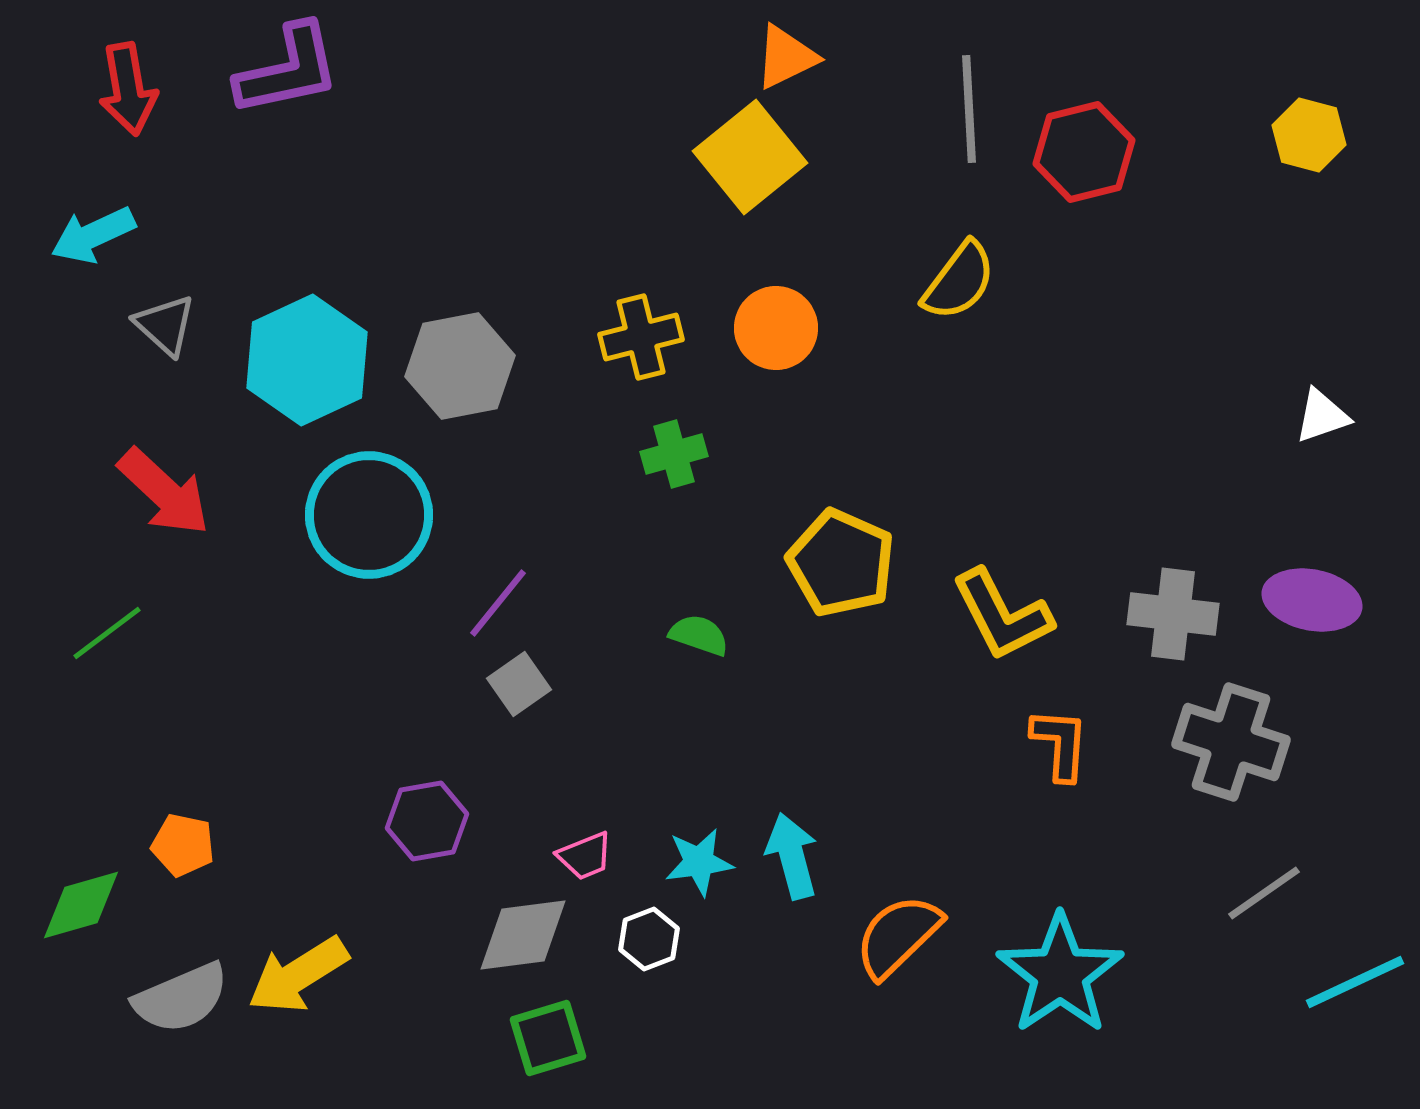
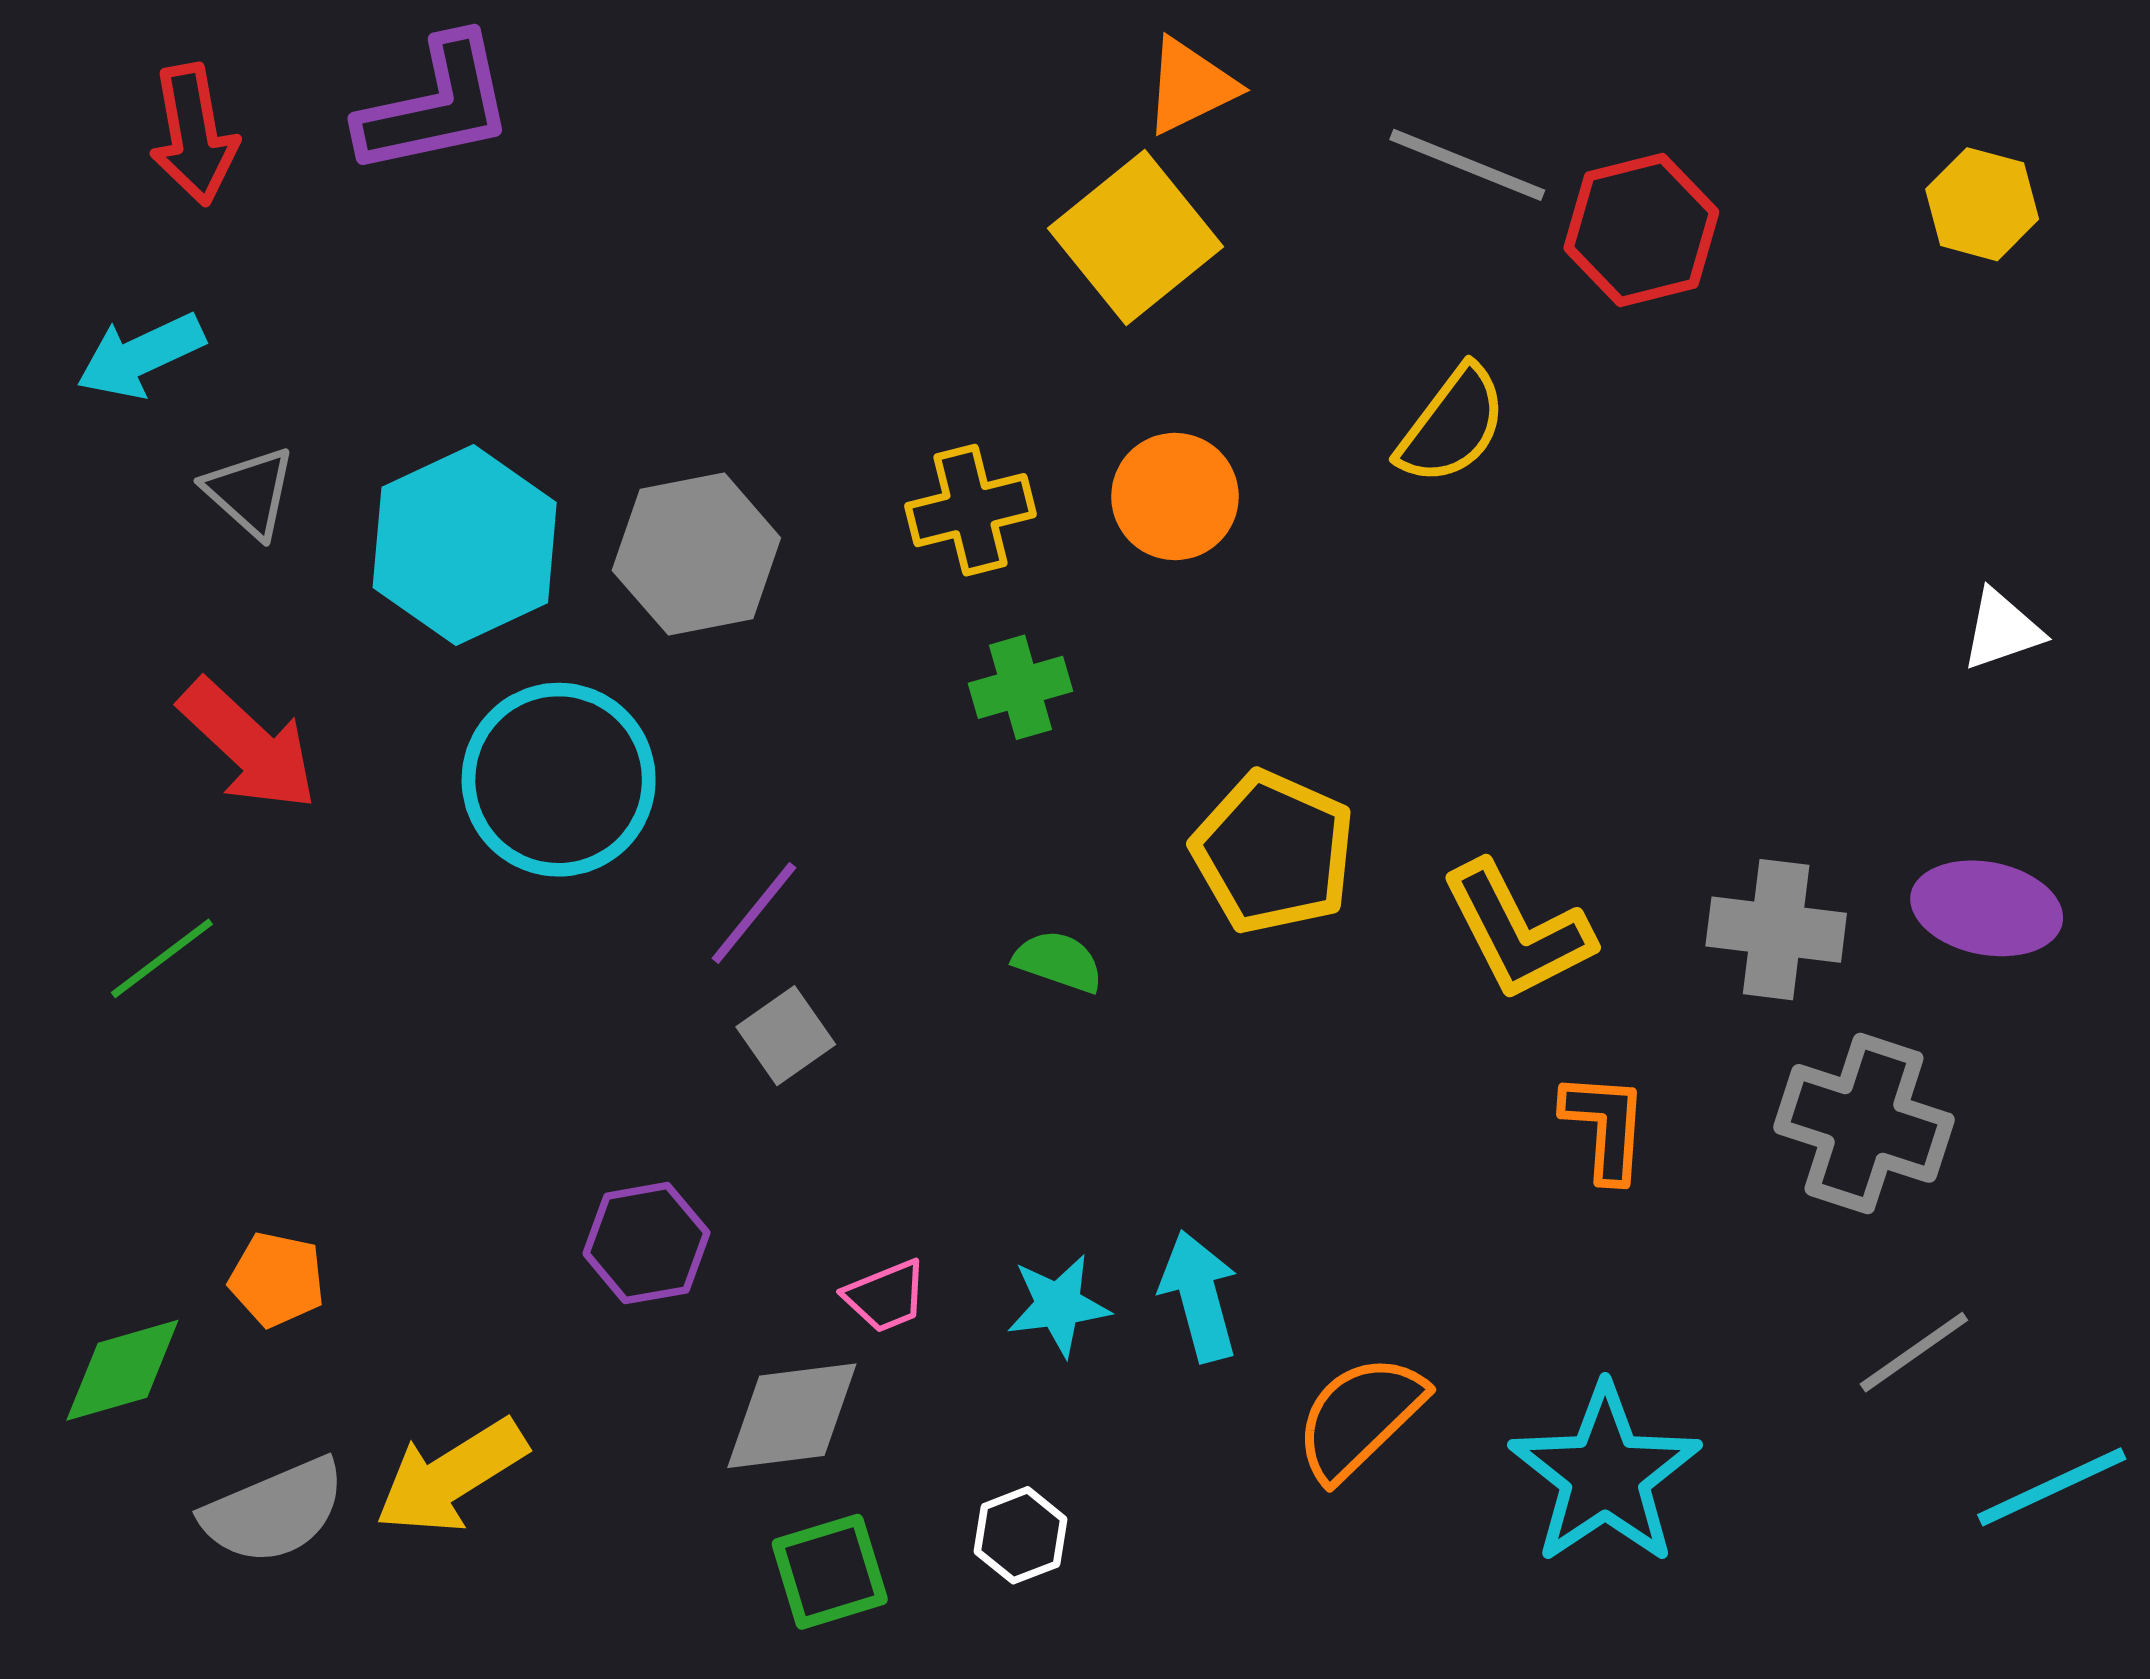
gray line: (969, 109) -> (1467, 165), turned -65
white hexagon: (649, 939) -> (1020, 1535), moved

